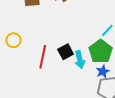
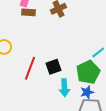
cyan arrow: (80, 60) -> (64, 88), moved

